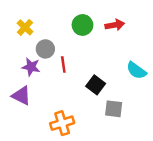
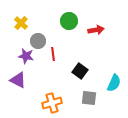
red arrow: (115, 25) -> (96, 30), moved
cyan semicircle: (136, 70) -> (114, 83), moved, turned -102
gray square: (114, 109) -> (89, 98), moved

